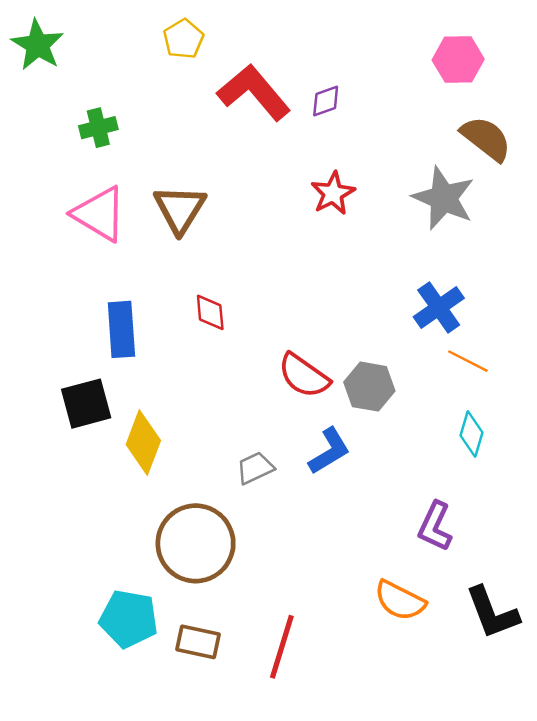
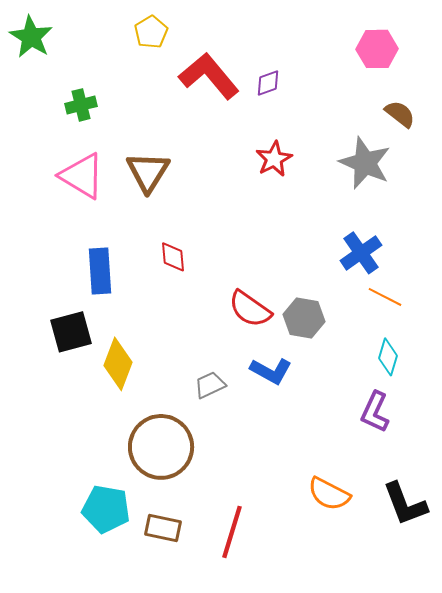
brown semicircle: (486, 139) -> (400, 114), size x0.7
blue L-shape: (329, 451) -> (271, 371), turned 60
purple L-shape: (435, 526) -> (375, 412), moved

